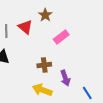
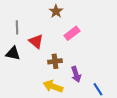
red triangle: (25, 27) -> (36, 41), moved

